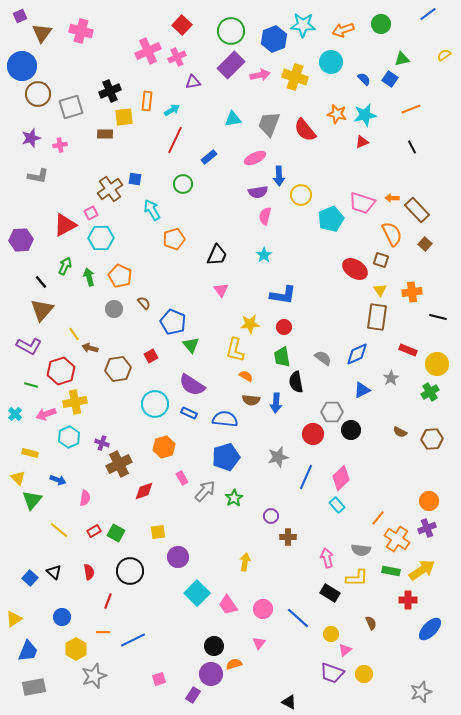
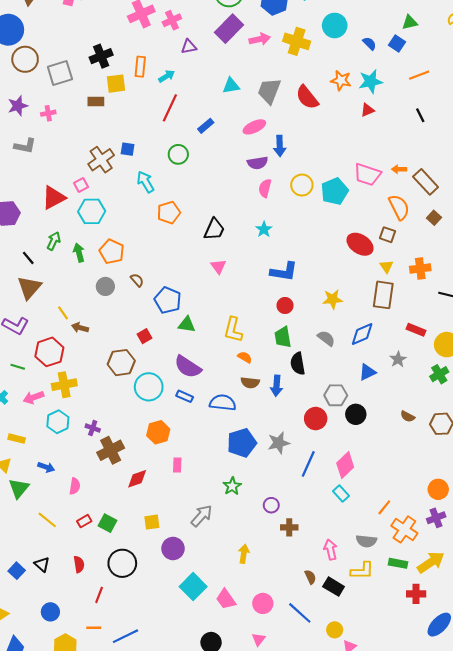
yellow circle: (301, 195) -> (302, 185), moved
yellow star: (250, 324) -> (333, 299), moved
green triangle: (191, 345) -> (187, 324), turned -42
brown hexagon: (118, 369) -> (121, 363), moved
blue pentagon: (226, 457) -> (242, 443), moved
pink rectangle: (182, 478) -> (177, 465), turned 32
gray arrow: (205, 491) -> (202, 516), moved
brown semicircle: (371, 623) -> (310, 577), moved

